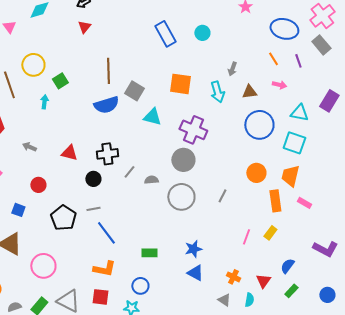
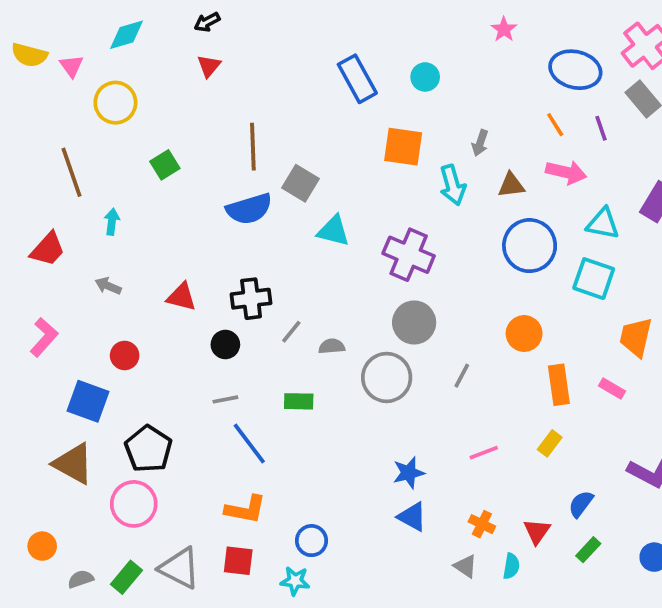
yellow circle: (33, 65) -> (115, 103), moved
orange square: (180, 84) -> (403, 147), moved
pink arrow: (279, 85) -> (566, 172), size x1.5
cyan arrow: (44, 102) -> (112, 222), moved
gray circle: (183, 160) -> (414, 323), moved
orange trapezoid: (290, 176) -> (636, 337), moved
blue square: (18, 210) -> (88, 401), size x1.6
black pentagon: (63, 218) -> (148, 449), moved
pink line: (246, 237) -> (484, 453), moved, turned 49
green rectangle: (149, 253) -> (299, 401), moved

